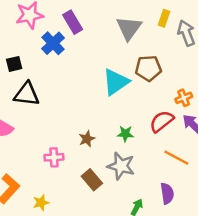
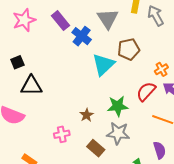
blue cross: (53, 43) -> (82, 36), moved
green star: (125, 134) -> (118, 106), size x1.5

